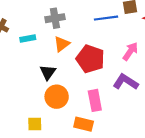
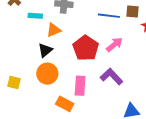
orange triangle: (62, 44) -> (54, 30), moved
pink arrow: (130, 51) -> (114, 45), moved
yellow square: (35, 124) -> (14, 83), moved

